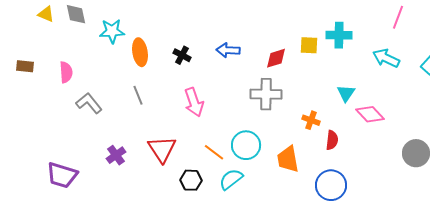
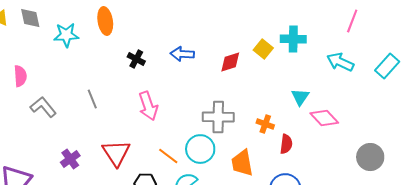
yellow square: (309, 45) -> (263, 49), turned 36
orange ellipse: (140, 52) -> (105, 21), moved
gray cross: (266, 94) -> (218, 117), moved

